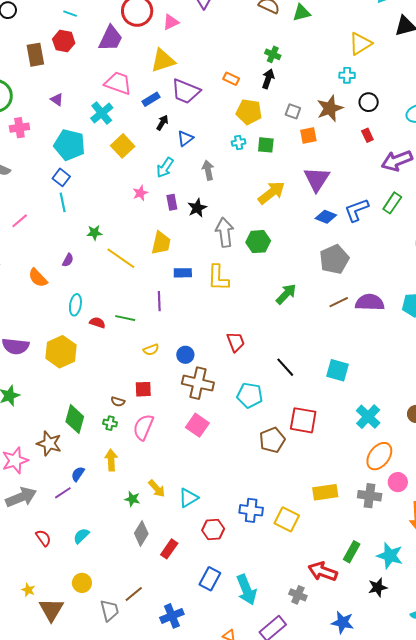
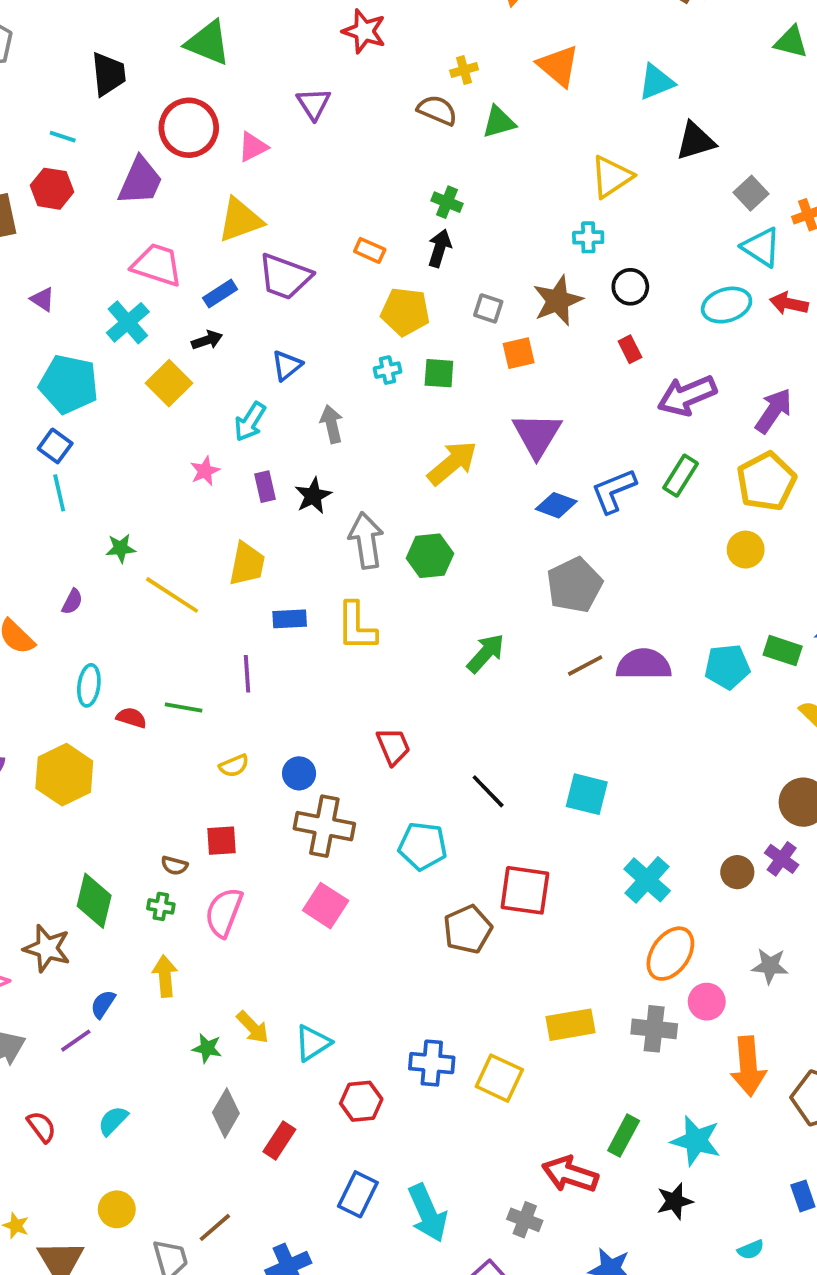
black arrow: (162, 123) -> (207, 340), moved, turned 42

